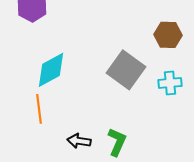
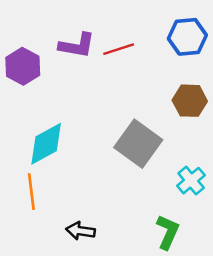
cyan cross: (170, 83) -> (191, 181), moved, turned -35
green L-shape: (117, 142) -> (168, 232), moved

